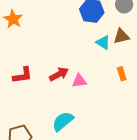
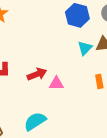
cyan triangle: (103, 42) -> (85, 48), turned 35

